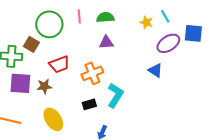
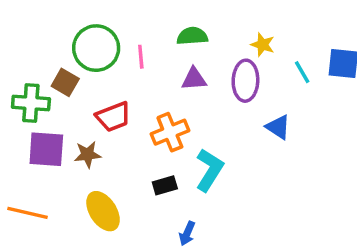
pink line: (79, 16) -> (141, 57), moved
cyan line: (165, 16) -> (302, 72), moved
purple ellipse: (168, 43) -> (245, 81), moved, turned -55

